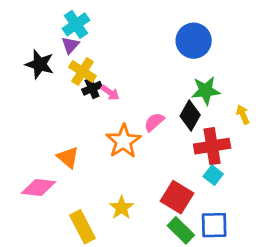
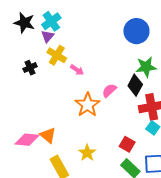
black star: (40, 64) -> (24, 23), moved
black cross: (92, 88) -> (30, 68), moved
orange triangle: (68, 157) -> (48, 135), moved
red square: (177, 197) -> (127, 144), size x0.7

